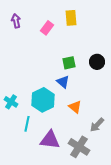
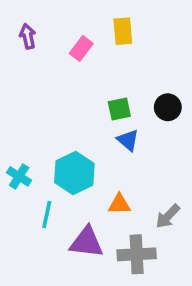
blue triangle: (63, 82) -> (128, 140), moved
orange triangle: (75, 107) -> (119, 204), moved, turned -40
gray cross: (79, 147) -> (137, 254), turned -35

